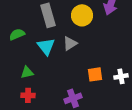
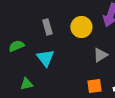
gray rectangle: (48, 15) -> (47, 27), size x0.7
gray triangle: (70, 43) -> (100, 55), moved

